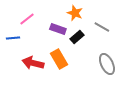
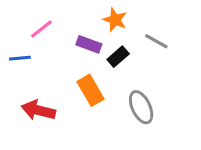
red arrow: (33, 63) -> (38, 110), moved
gray ellipse: (107, 64) -> (141, 107), moved

